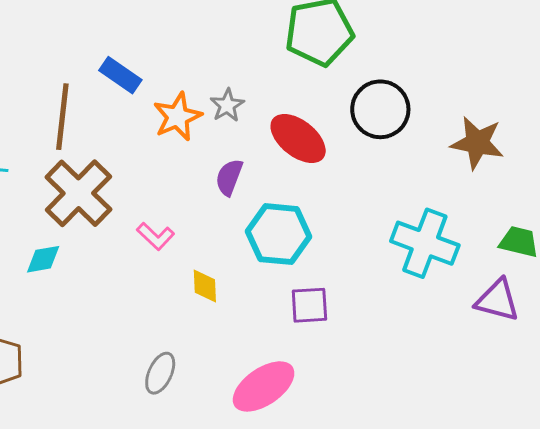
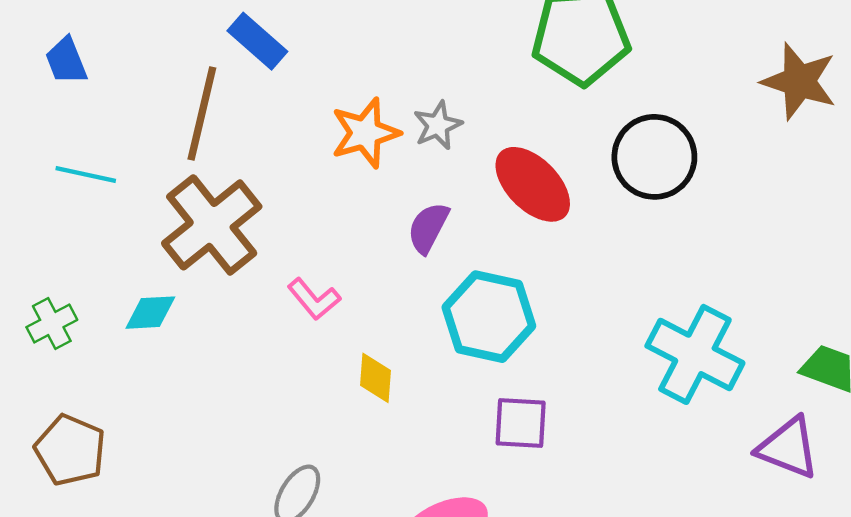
blue rectangle: (120, 75) -> (257, 41), moved
brown star: (477, 143) -> (799, 81), moved

